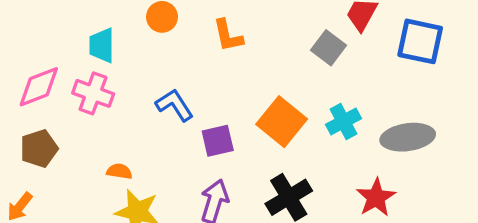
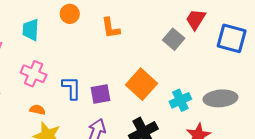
pink cross: (93, 93) -> (34, 74), moved
blue L-shape: (175, 105) -> (71, 88), moved, turned 30
cyan cross: (343, 122) -> (180, 100), moved

